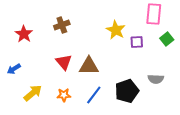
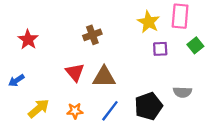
brown cross: (62, 25) -> (92, 35), moved
yellow star: (116, 30) -> (149, 22), moved

